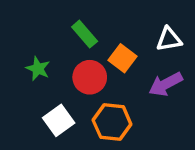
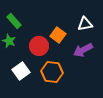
green rectangle: (85, 34) -> (14, 21), moved

